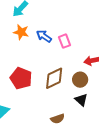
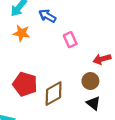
blue arrow: (44, 36) -> (47, 16), moved
brown diamond: (54, 78) -> (54, 94), moved

